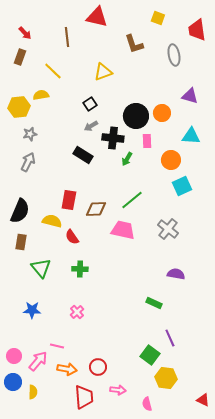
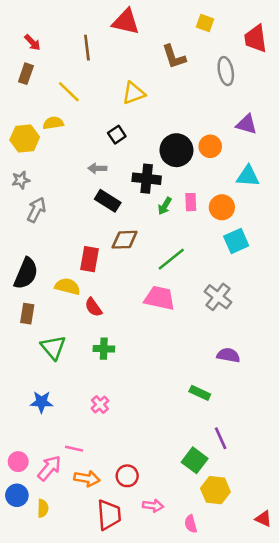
gray arrow: (91, 126) -> (97, 168), moved, turned 32
gray star: (30, 134) -> (21, 180), moved
pink rectangle: (147, 141) -> (191, 202), moved
brown diamond: (96, 209) -> (125, 240), moved

